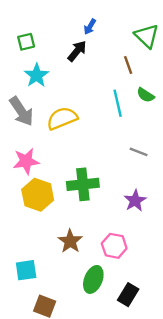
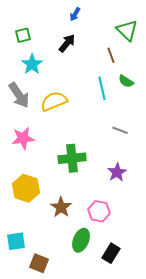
blue arrow: (90, 27) -> (75, 14), moved
yellow hexagon: (38, 195) -> (26, 188), moved
cyan square: (26, 270) -> (16, 241), moved

